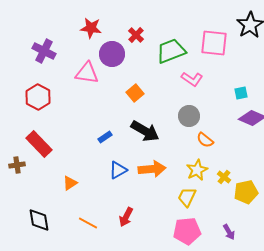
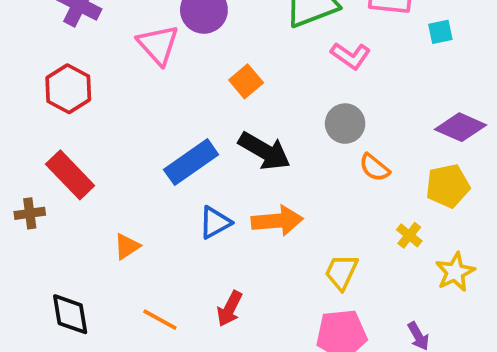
pink triangle: (87, 73) -> (158, 45), turned 40
cyan square: (241, 93) -> (440, 32), moved
blue rectangle: (105, 137) -> (191, 162), size x2.0
yellow star: (197, 170) -> (455, 272), moved
yellow pentagon: (246, 192) -> (448, 186), moved

